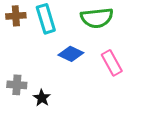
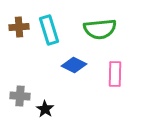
pink rectangle: (112, 63) -> (115, 74), turned 30

